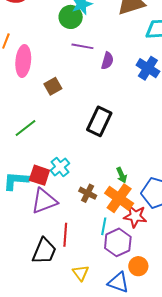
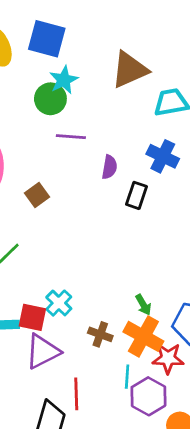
purple semicircle: (107, 61) -> (109, 167), moved
black rectangle: (99, 121) -> (137, 195), moved, size x0.7

